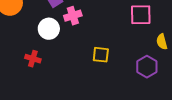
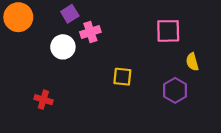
red cross: (33, 59) -> (43, 100), moved

